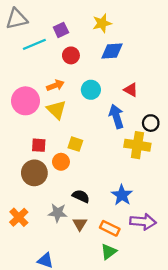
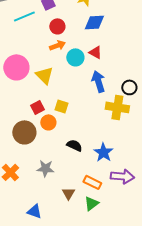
orange arrow: (55, 85) -> (57, 45), moved
red triangle: (131, 90) -> (95, 52), moved
red square: (39, 145) -> (37, 107), moved, turned -32
black semicircle: (81, 196) -> (74, 145), moved
brown triangle: (80, 224) -> (68, 193), moved

